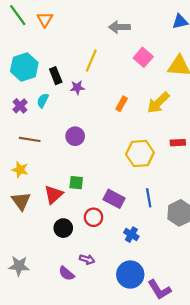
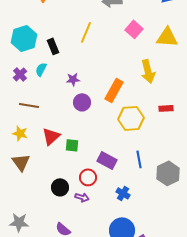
purple star: (77, 88) -> (73, 79), moved
yellow arrow: (158, 103) -> (148, 71), turned -60
orange rectangle: (122, 104) -> (114, 90), moved, size x1.6
purple circle: (75, 136) -> (82, 102), moved
red triangle: (54, 195) -> (51, 136), moved
purple arrow: (87, 259) -> (82, 197), moved

